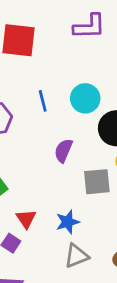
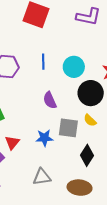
purple semicircle: (63, 151) -> (50, 100), turned -60
blue star: (68, 222) -> (44, 138), moved

